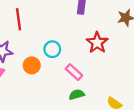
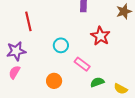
orange circle: (32, 65) -> (54, 81), moved
green semicircle: (77, 95) -> (97, 82), moved

